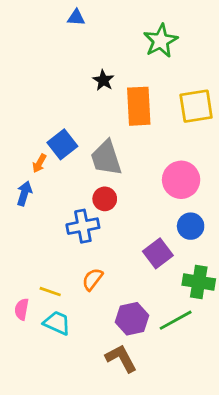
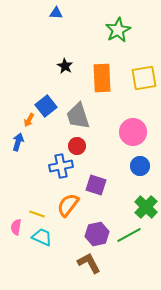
black star: (103, 80) -> (65, 66), moved
purple square: (158, 253) -> (96, 185), moved, turned -35
orange semicircle: (92, 279) -> (68, 205), size x1.4
green cross: (199, 282) -> (146, 207), turned 35

